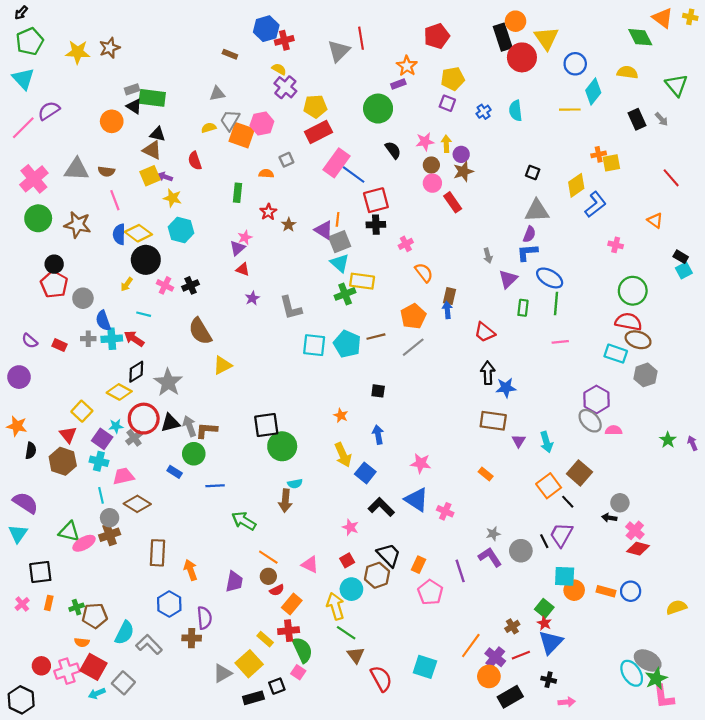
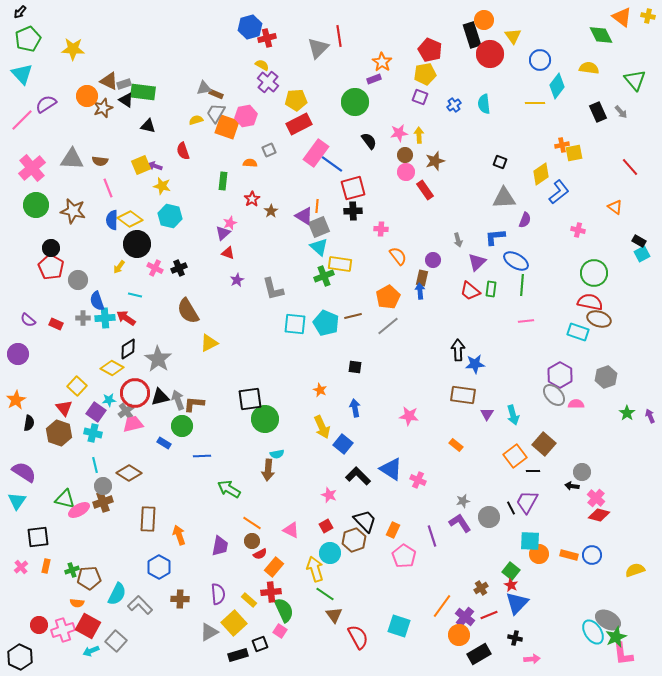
red pentagon: (437, 36) -> (430, 50), moved, turned -30
yellow triangle: (546, 38) -> (513, 36), size x0.7
brown star: (110, 48) -> (103, 108), moved
brown rectangle: (230, 54) -> (216, 94), moved
orange circle: (112, 121) -> (87, 96), moved
brown triangle: (152, 150) -> (109, 81), moved
purple circle: (461, 154) -> (433, 260), moved
purple semicircle: (529, 234) -> (525, 220), moved
pink cross: (406, 244) -> (381, 229), turned 32
red trapezoid: (485, 332) -> (470, 291), moved
gray hexagon: (646, 375) -> (606, 377), moved
orange star: (17, 426) -> (16, 400), turned 30
pink star: (421, 463) -> (409, 416), moved
pink trapezoid: (123, 476) -> (133, 424), moved
black line: (568, 502) -> (533, 471), turned -48
purple semicircle: (204, 618) -> (218, 594), moved

